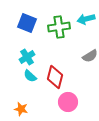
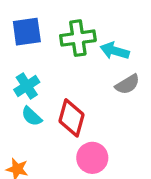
cyan arrow: (86, 19) -> (115, 51), moved, turned 30
blue square: (27, 23) -> (27, 32), turned -30

